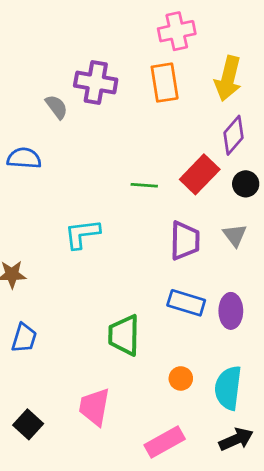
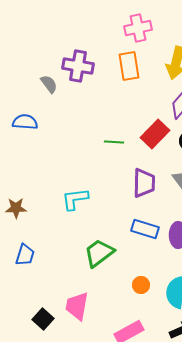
cyan L-shape: (82, 234) -> (75, 199), moved
green trapezoid: (124, 335) -> (99, 253), turned 52
black square: (28, 424) -> (43, 319), moved

